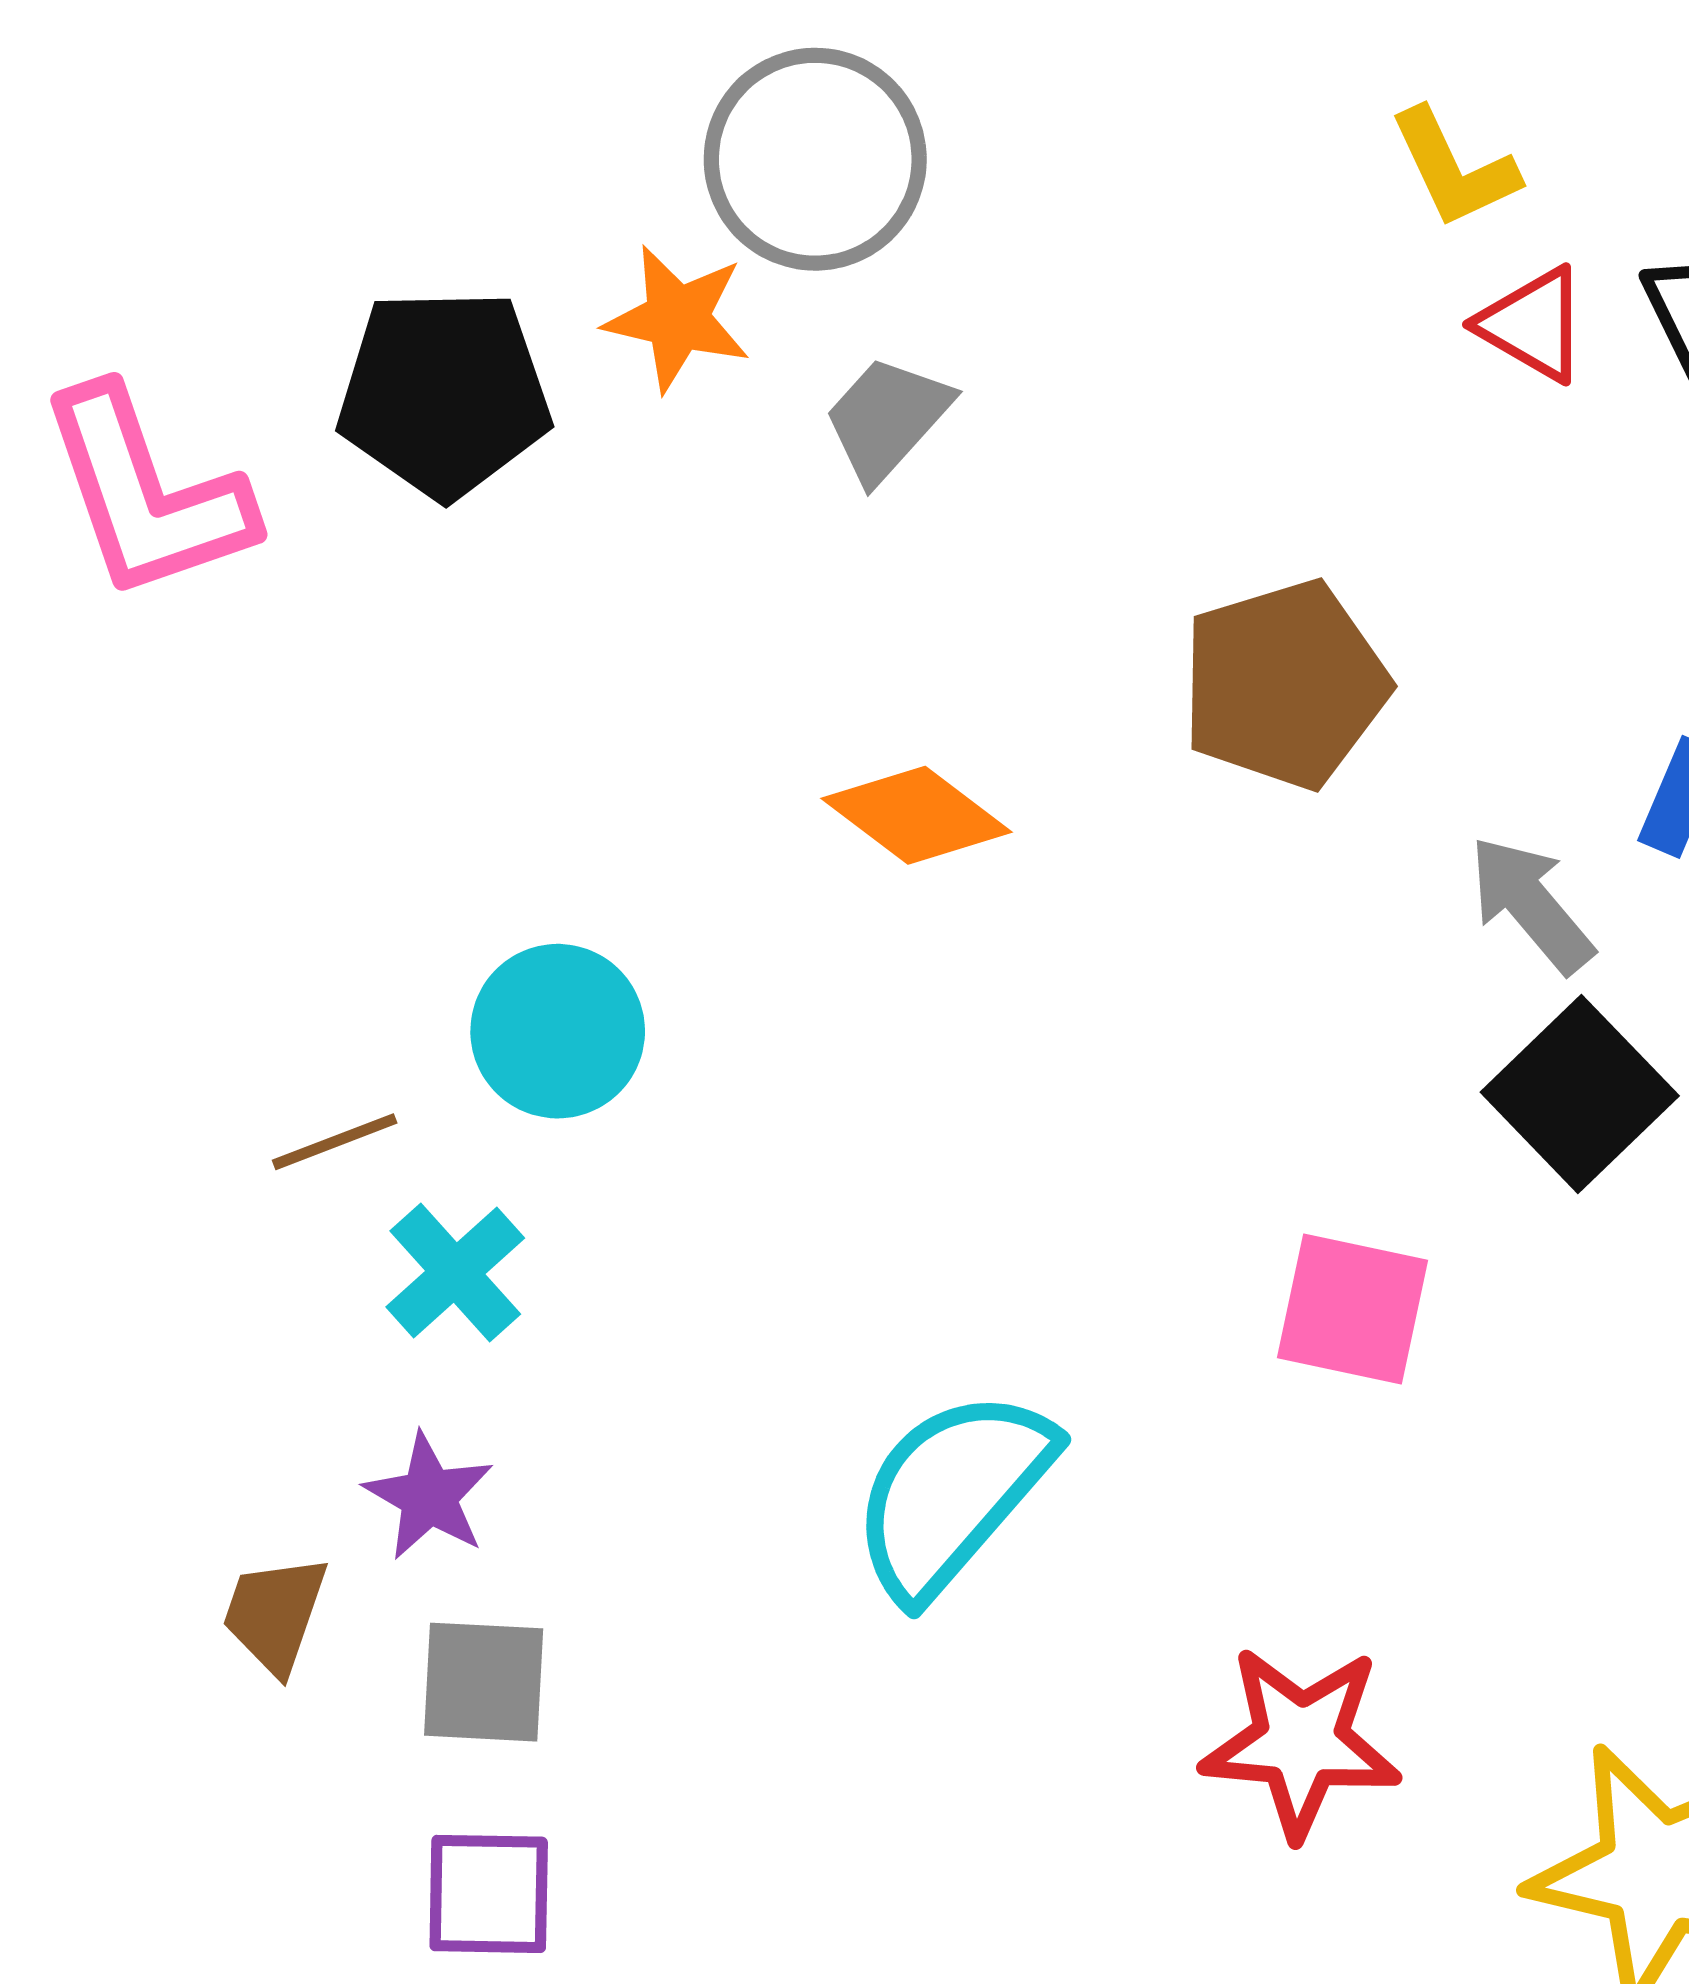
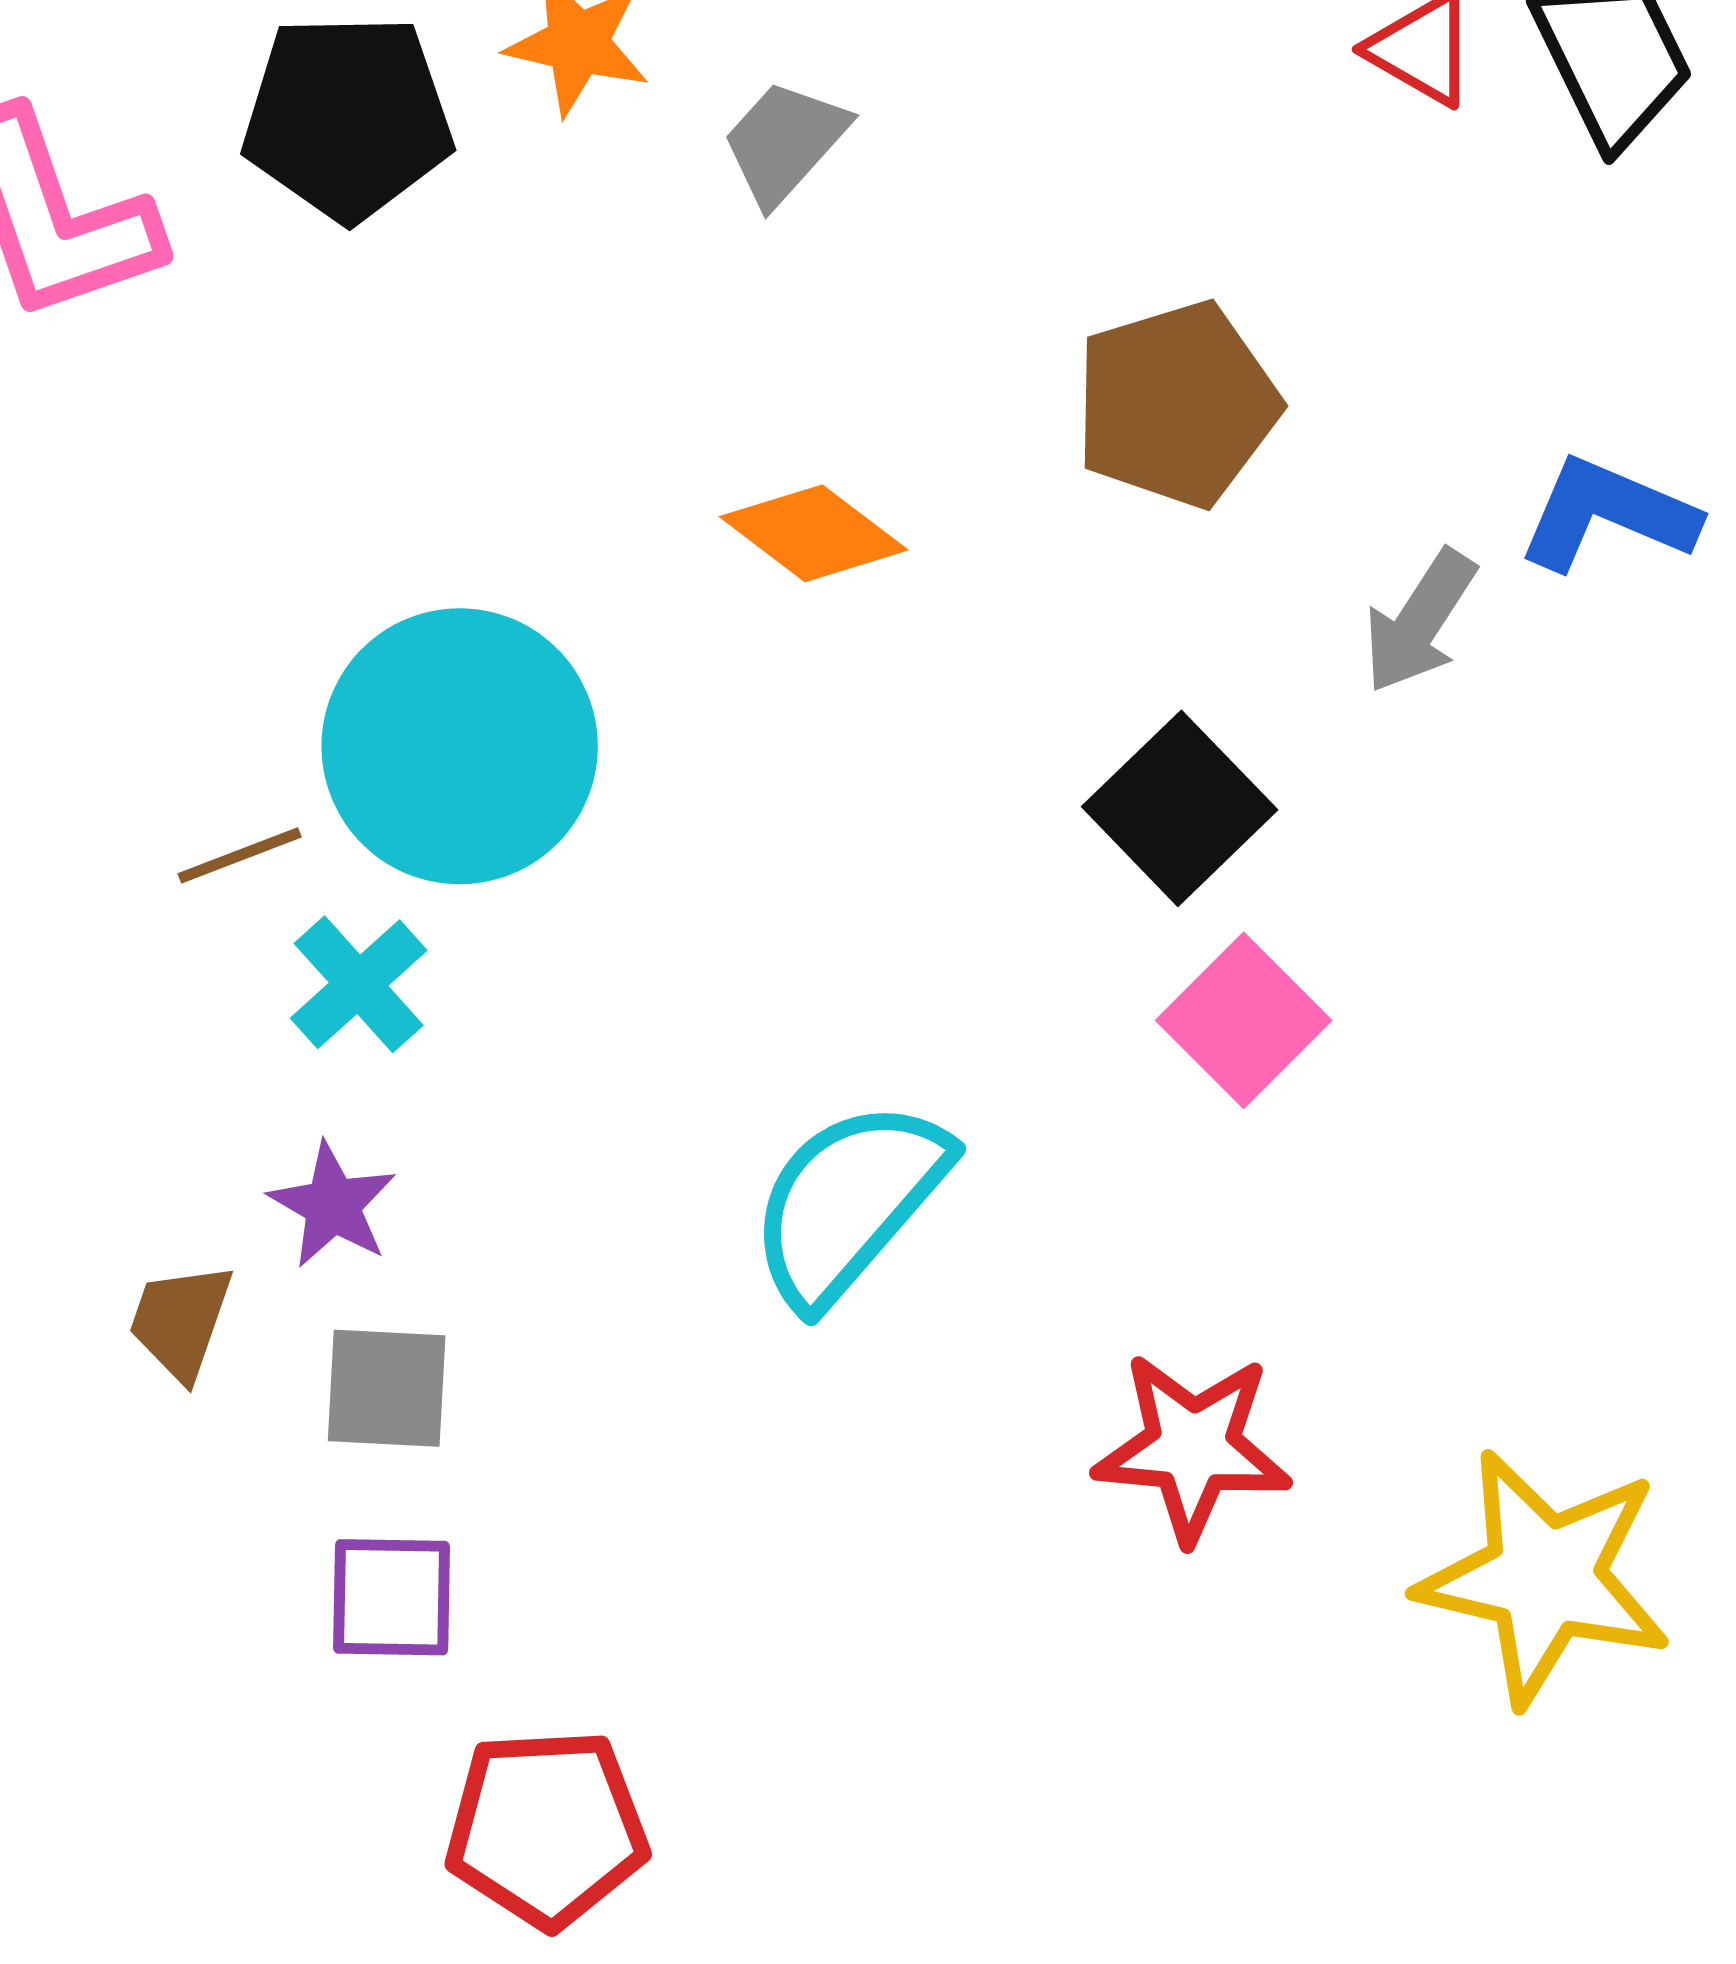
gray arrow: (1531, 904) -> (1420, 621), turned -107
cyan circle: (558, 1031) -> (460, 746), size x1.6
black square: (1580, 1094) -> (1180, 808), moved
pink square: (1353, 1309) -> (1244, 1020), turned 33

